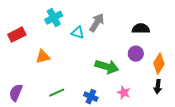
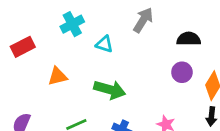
gray arrow: (97, 23) -> (143, 20), moved
green arrow: (107, 67) -> (110, 90), moved

